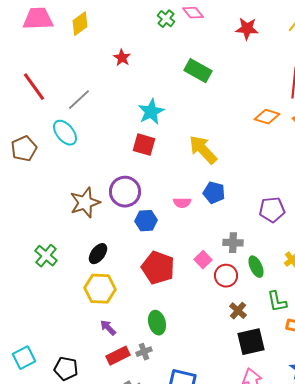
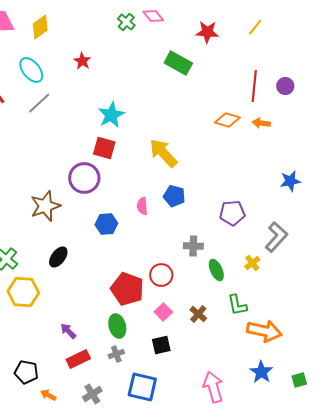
green rectangle: (198, 71) -> (178, 63), moved
cyan ellipse: (65, 133) -> (31, 70), moved
purple circle: (125, 192) -> (84, 178), moved
pink semicircle: (182, 203) -> (142, 206), turned 84
pink square: (203, 260) -> (163, 312), moved
red pentagon: (158, 268) -> (127, 289), moved
red circle: (226, 276) -> (161, 275), moved
yellow hexagon: (100, 289) -> (23, 292), moved
black square: (251, 342) -> (161, 345), moved, size x0.7
gray cross: (144, 352) -> (116, 354), moved

